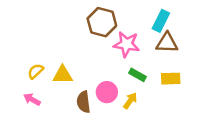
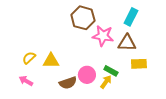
brown triangle: (167, 43) -> (127, 43), moved
green rectangle: (138, 75) -> (111, 71), moved
brown semicircle: (84, 102) -> (68, 83), turned -102

